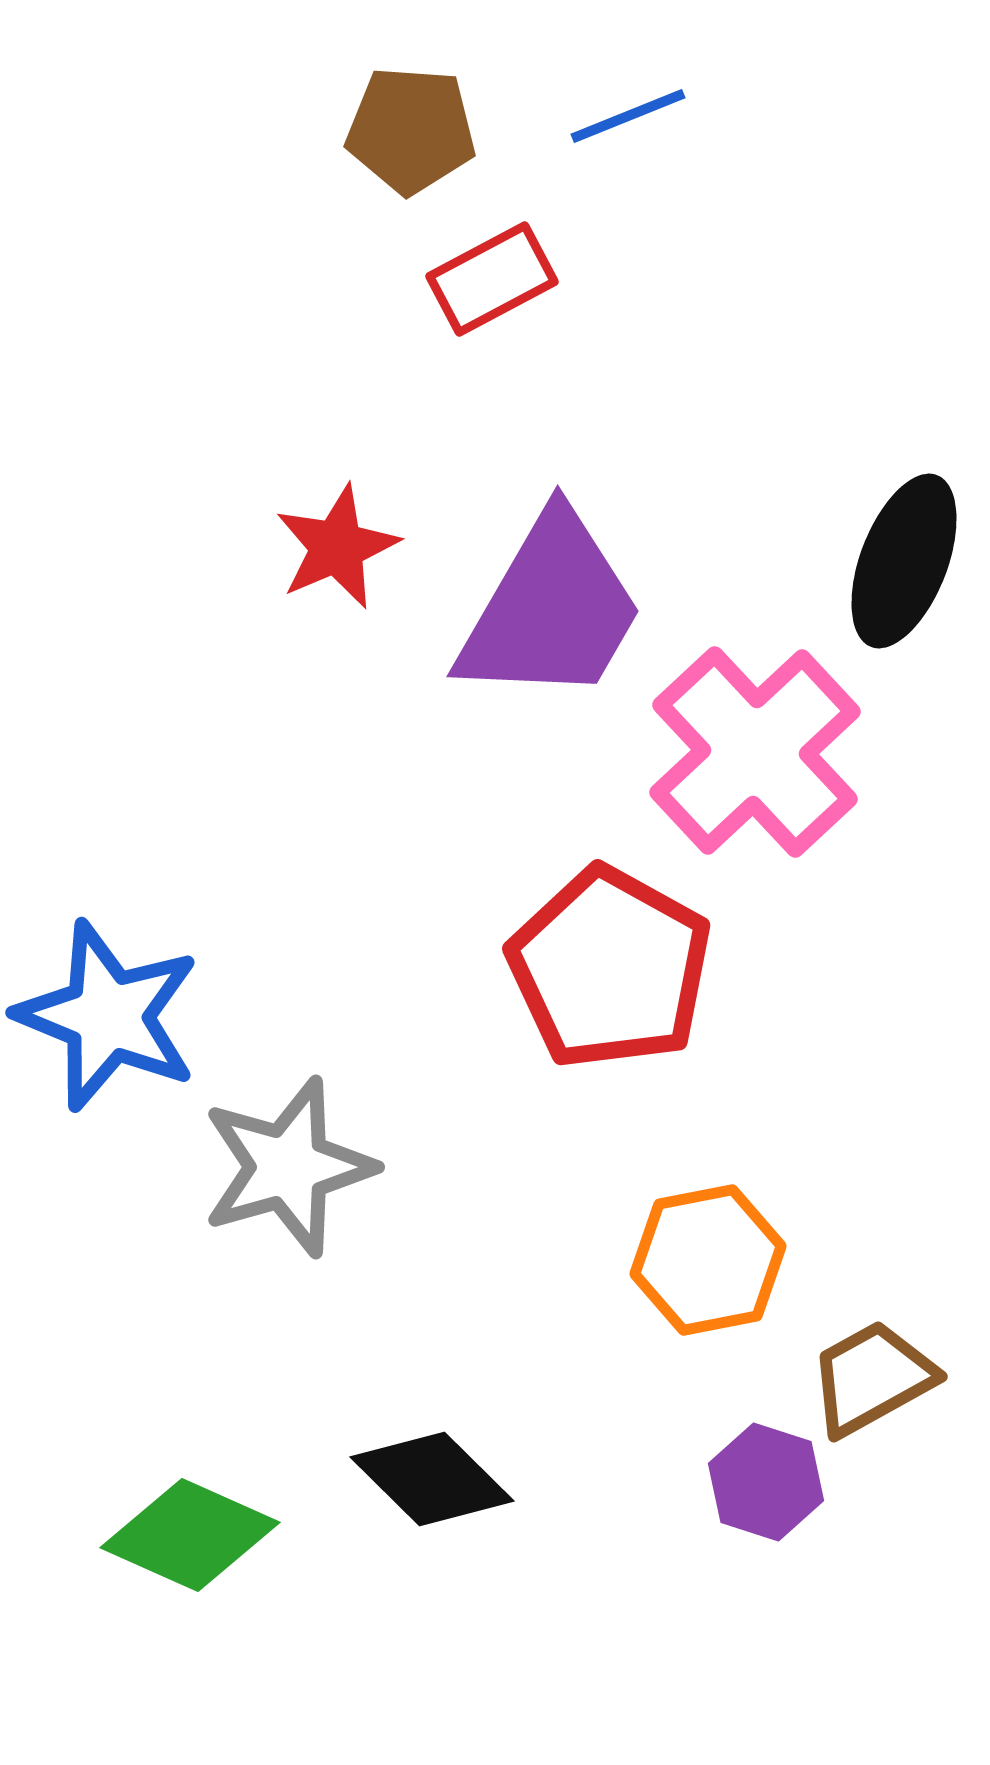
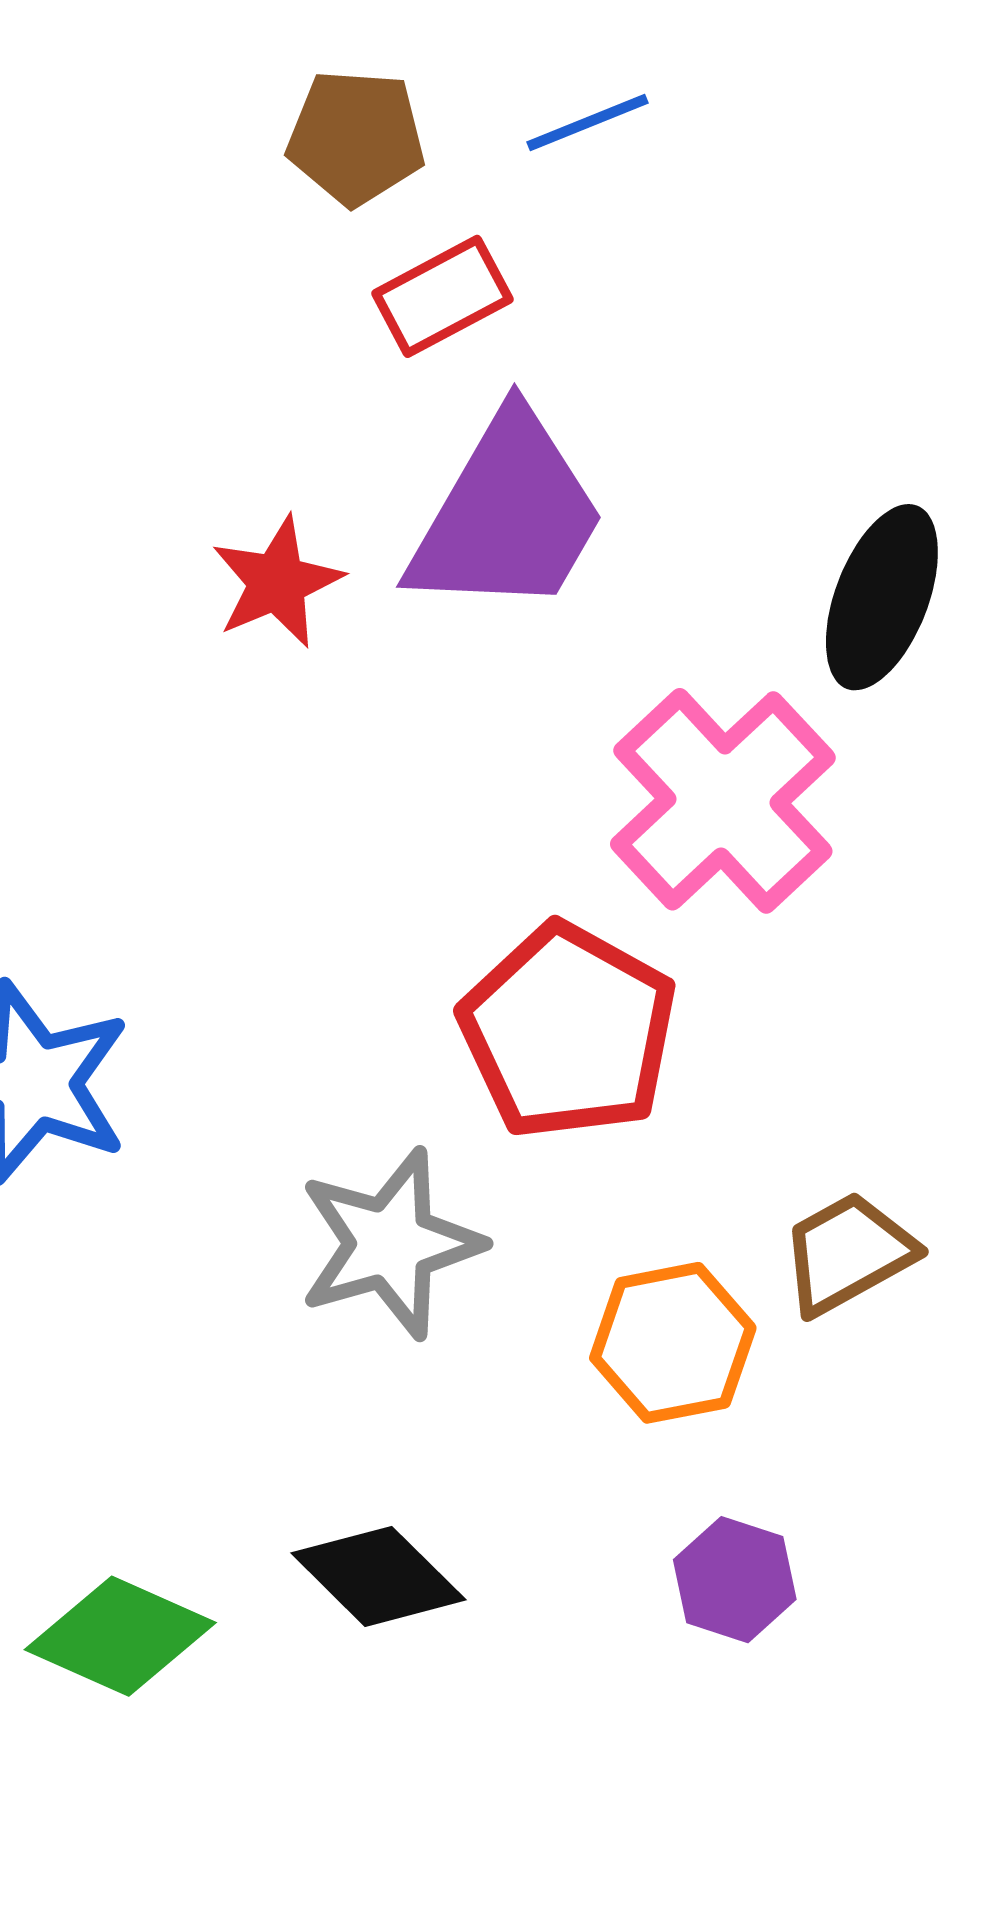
purple trapezoid: (551, 609) -> (507, 515), moved
gray star: (288, 1167) -> (390, 1244), moved
brown trapezoid: (872, 1378) -> (848, 1253), moved

